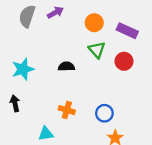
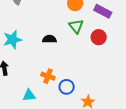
blue circle: (104, 113) -> (67, 87), moved

